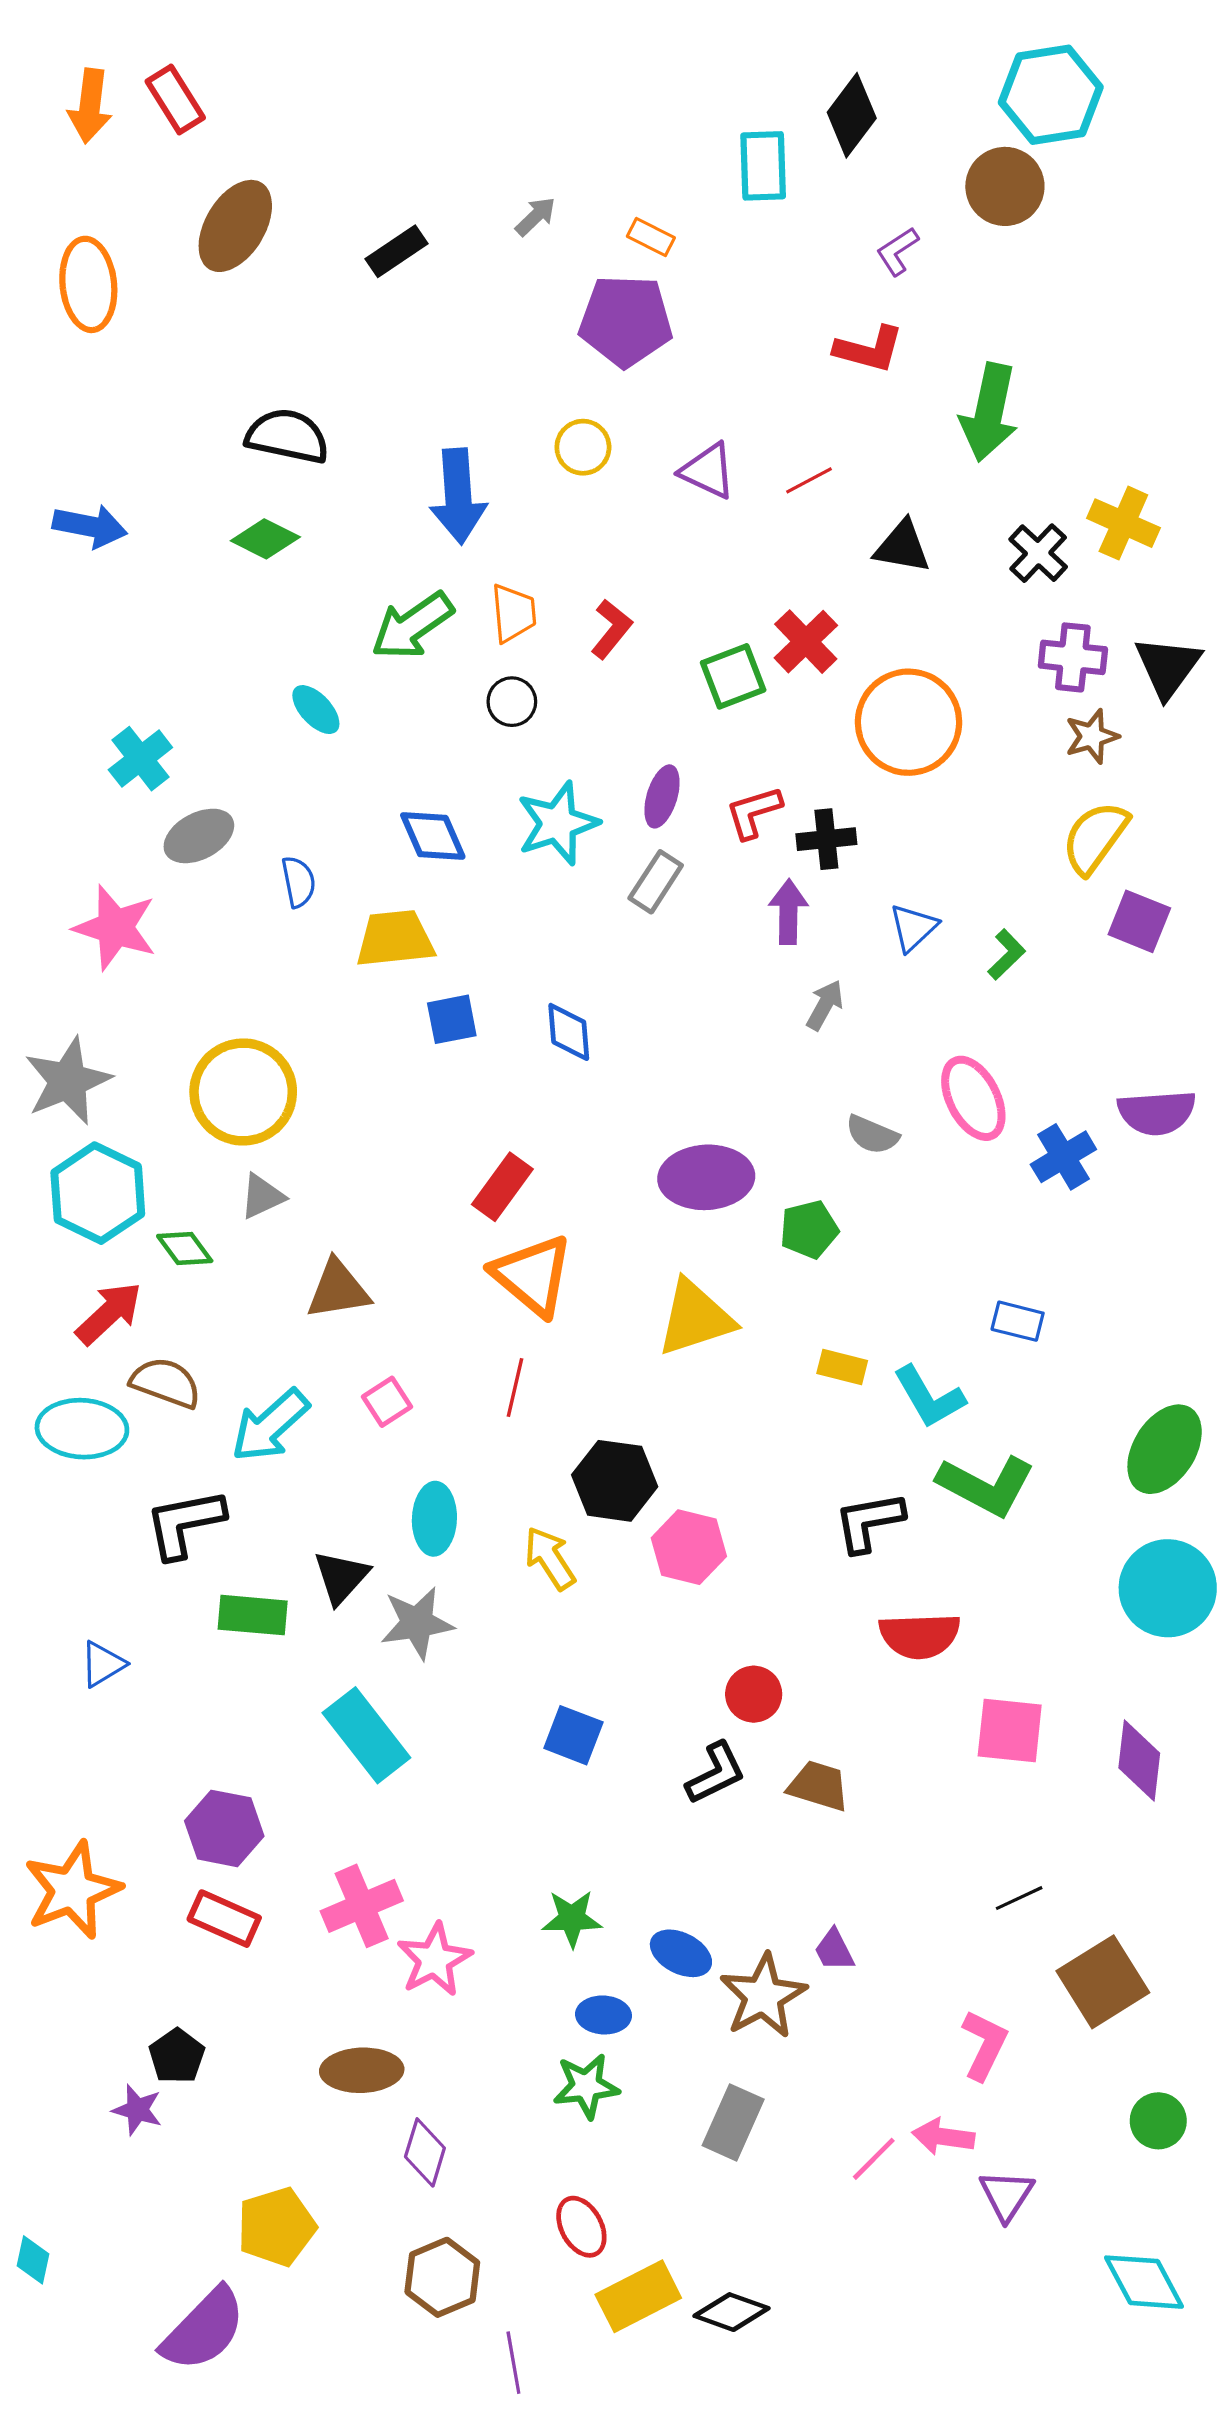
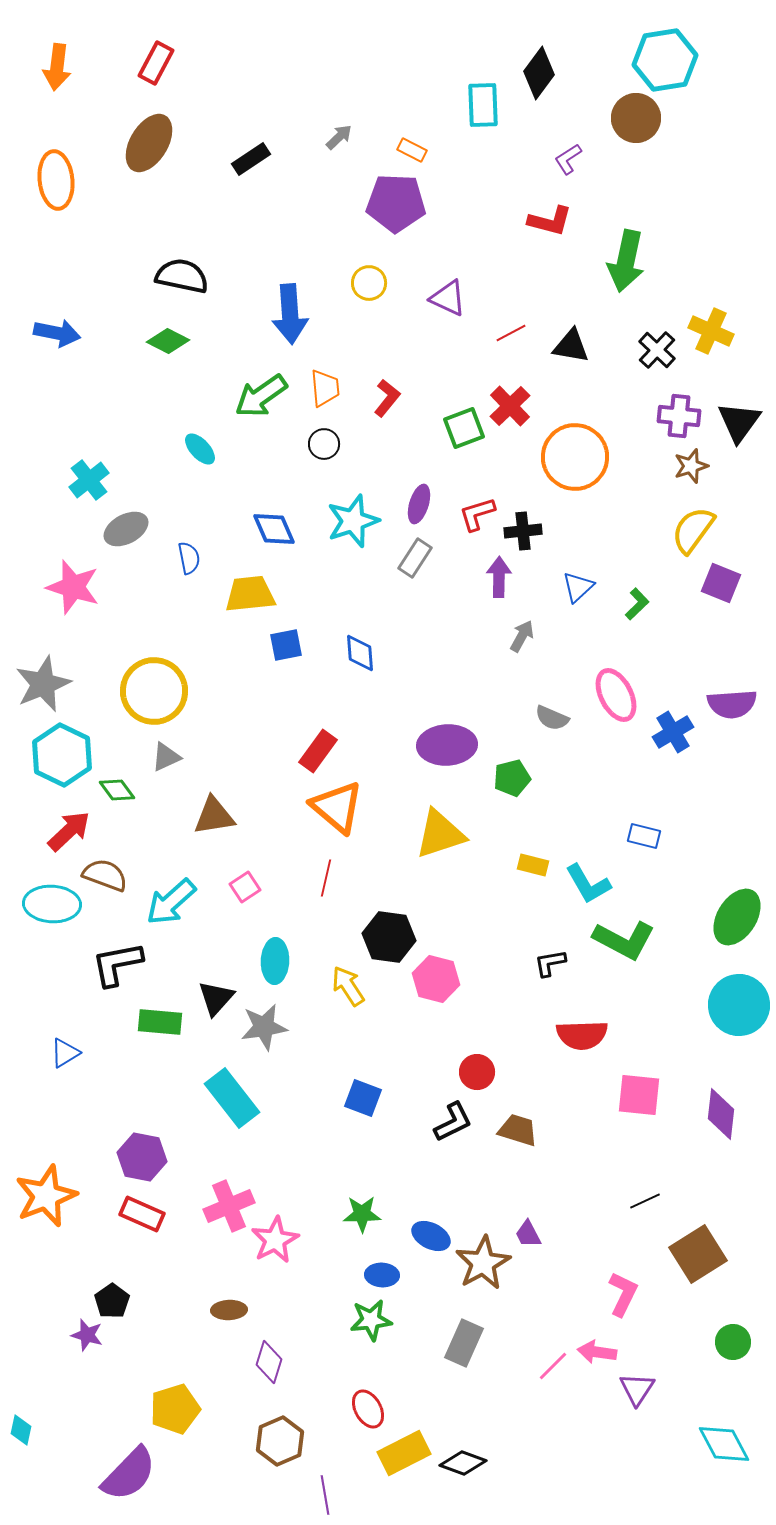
red rectangle: (175, 100) -> (156, 63), moved, turned 60
red line: (809, 480) -> (511, 333), moved
black L-shape: (869, 1522) -> (550, 963), size x0.7
brown ellipse: (362, 2070) -> (229, 1310), size x0.7

